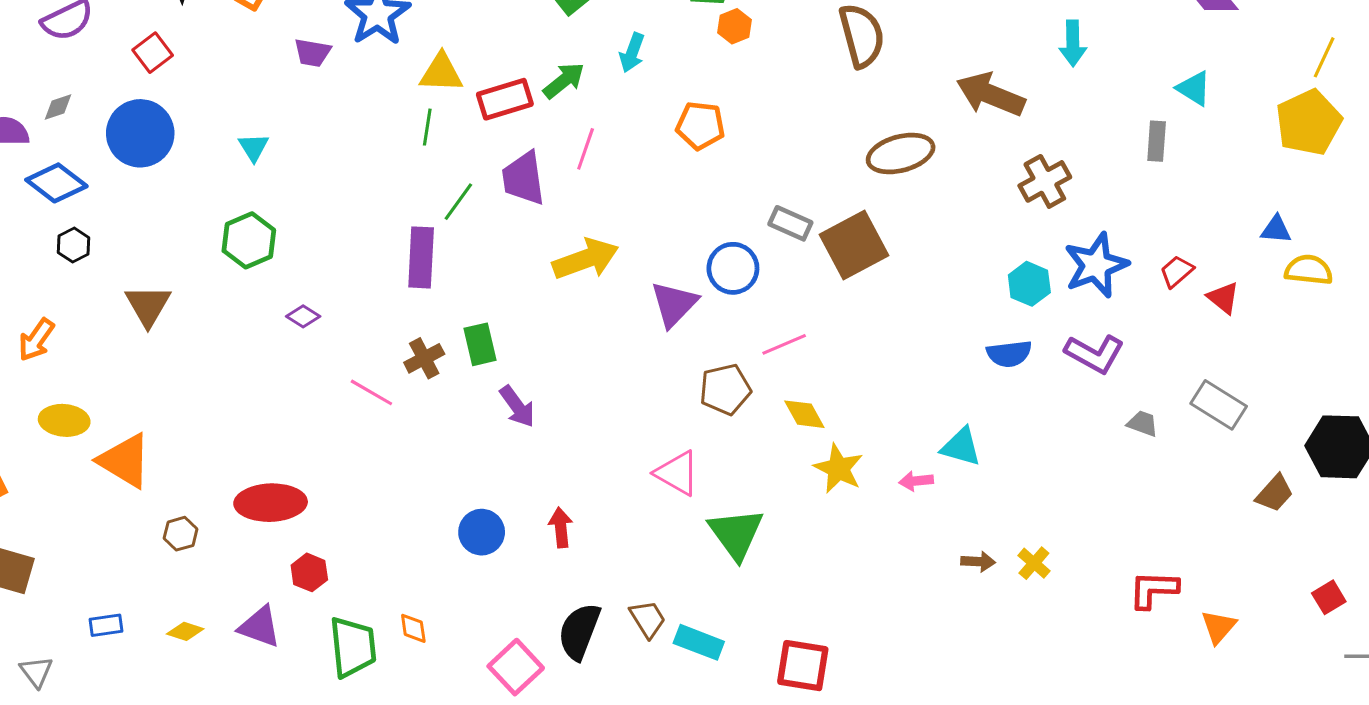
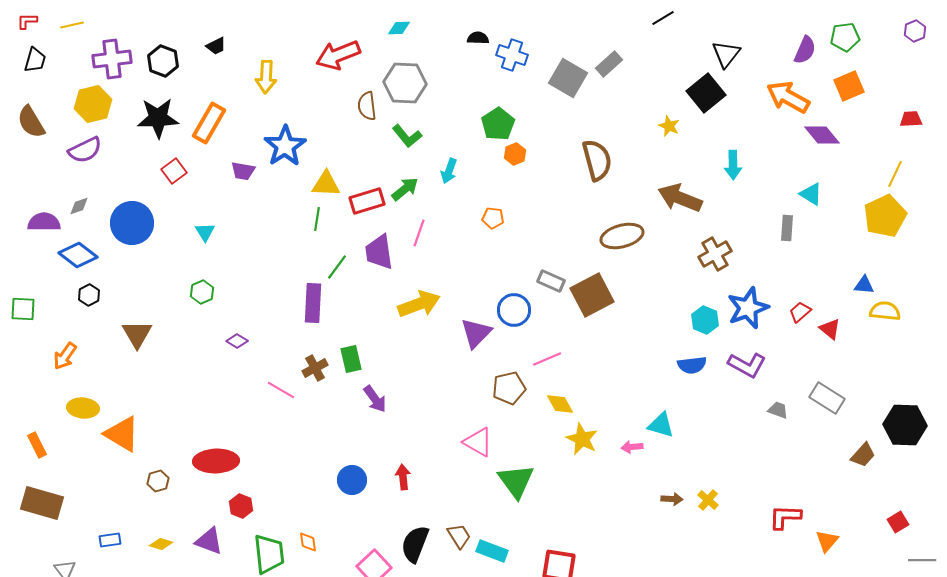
red square: (153, 53) -> (174, 171), moved
orange pentagon: (700, 126) -> (493, 218), size x0.7
green hexagon: (249, 240) -> (202, 292), size x0.7

